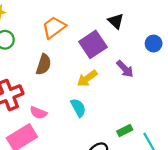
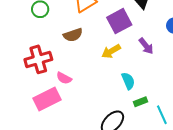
brown semicircle: (44, 64) -> (73, 35), turned 48
cyan semicircle: (78, 108) -> (128, 81), moved

